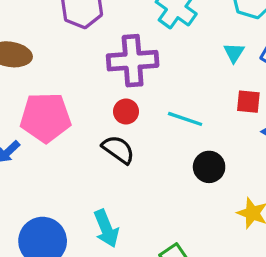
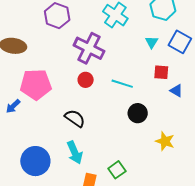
purple cross: (133, 61) -> (89, 48), turned 32
black semicircle: (118, 150) -> (75, 118), moved

